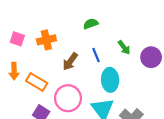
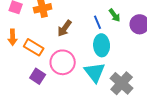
blue line: (96, 55) -> (98, 22), moved

